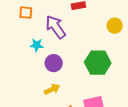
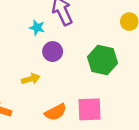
yellow arrow: (52, 89) -> (31, 79), moved

